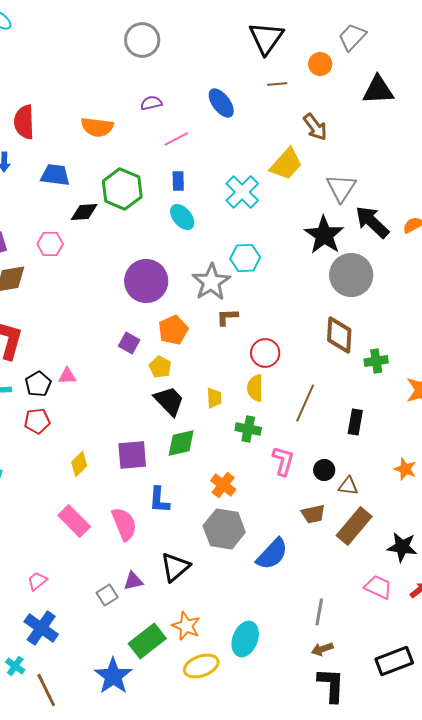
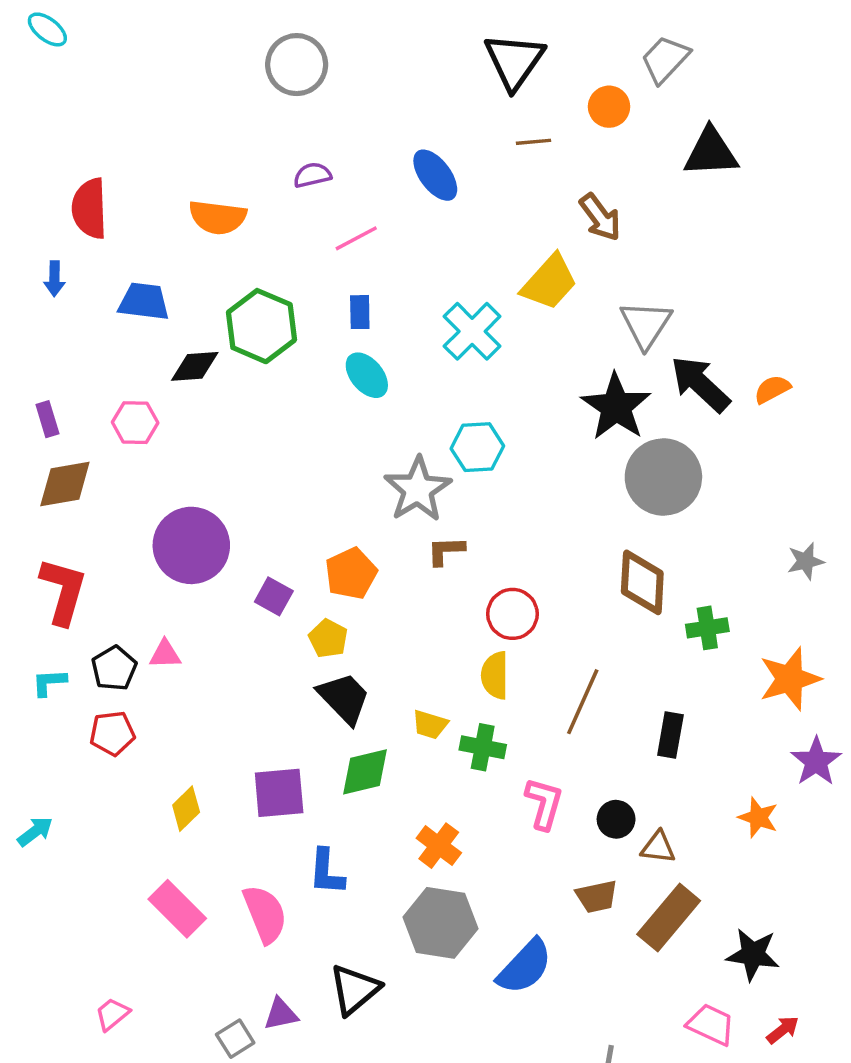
purple circle: (146, 281) -> (191, 545), moved
yellow trapezoid: (214, 398) -> (430, 724), moved, turned 110

